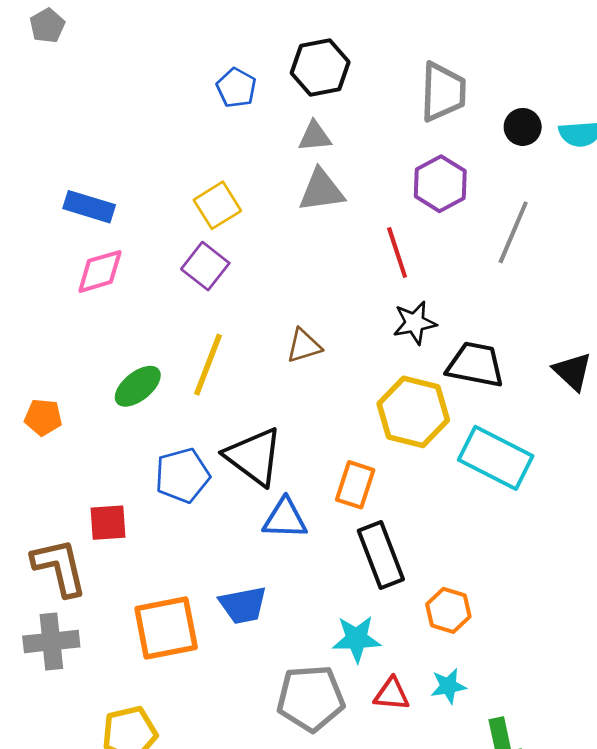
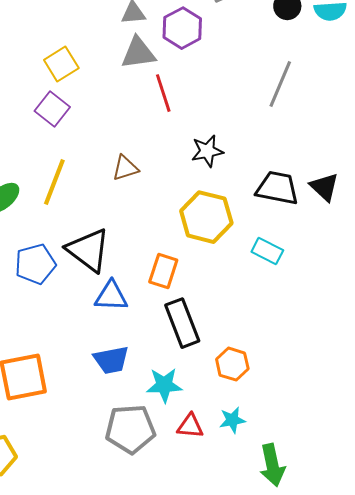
purple hexagon: (440, 184) -> (182, 28), moved
red line: (397, 253) -> (163, 93), moved
black trapezoid: (475, 365) -> (277, 188), moved
cyan rectangle: (496, 458) -> (267, 251), size x0.6
blue trapezoid: (243, 605) -> (111, 360), moved

